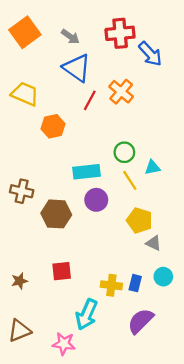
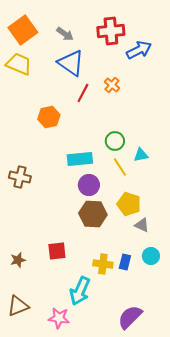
blue arrow: (150, 54) -> (139, 50), turned -75
orange cross: (121, 92) -> (112, 85), size x0.7
yellow trapezoid: (25, 94) -> (19, 64), moved
brown hexagon: (56, 214) -> (93, 214), moved
purple semicircle: (141, 321) -> (130, 317), moved

